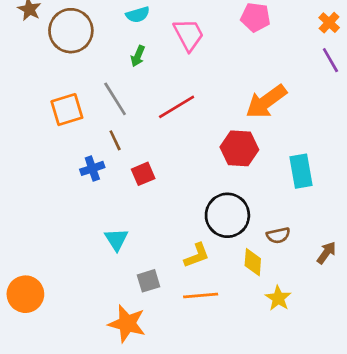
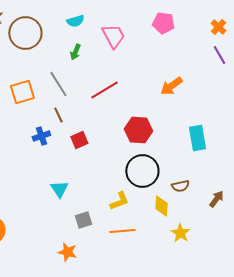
orange arrow: (266, 102) -> (171, 86), size x0.7
red hexagon: (239, 148) -> (138, 130), moved
orange star: (127, 324) -> (67, 252), size x0.7

